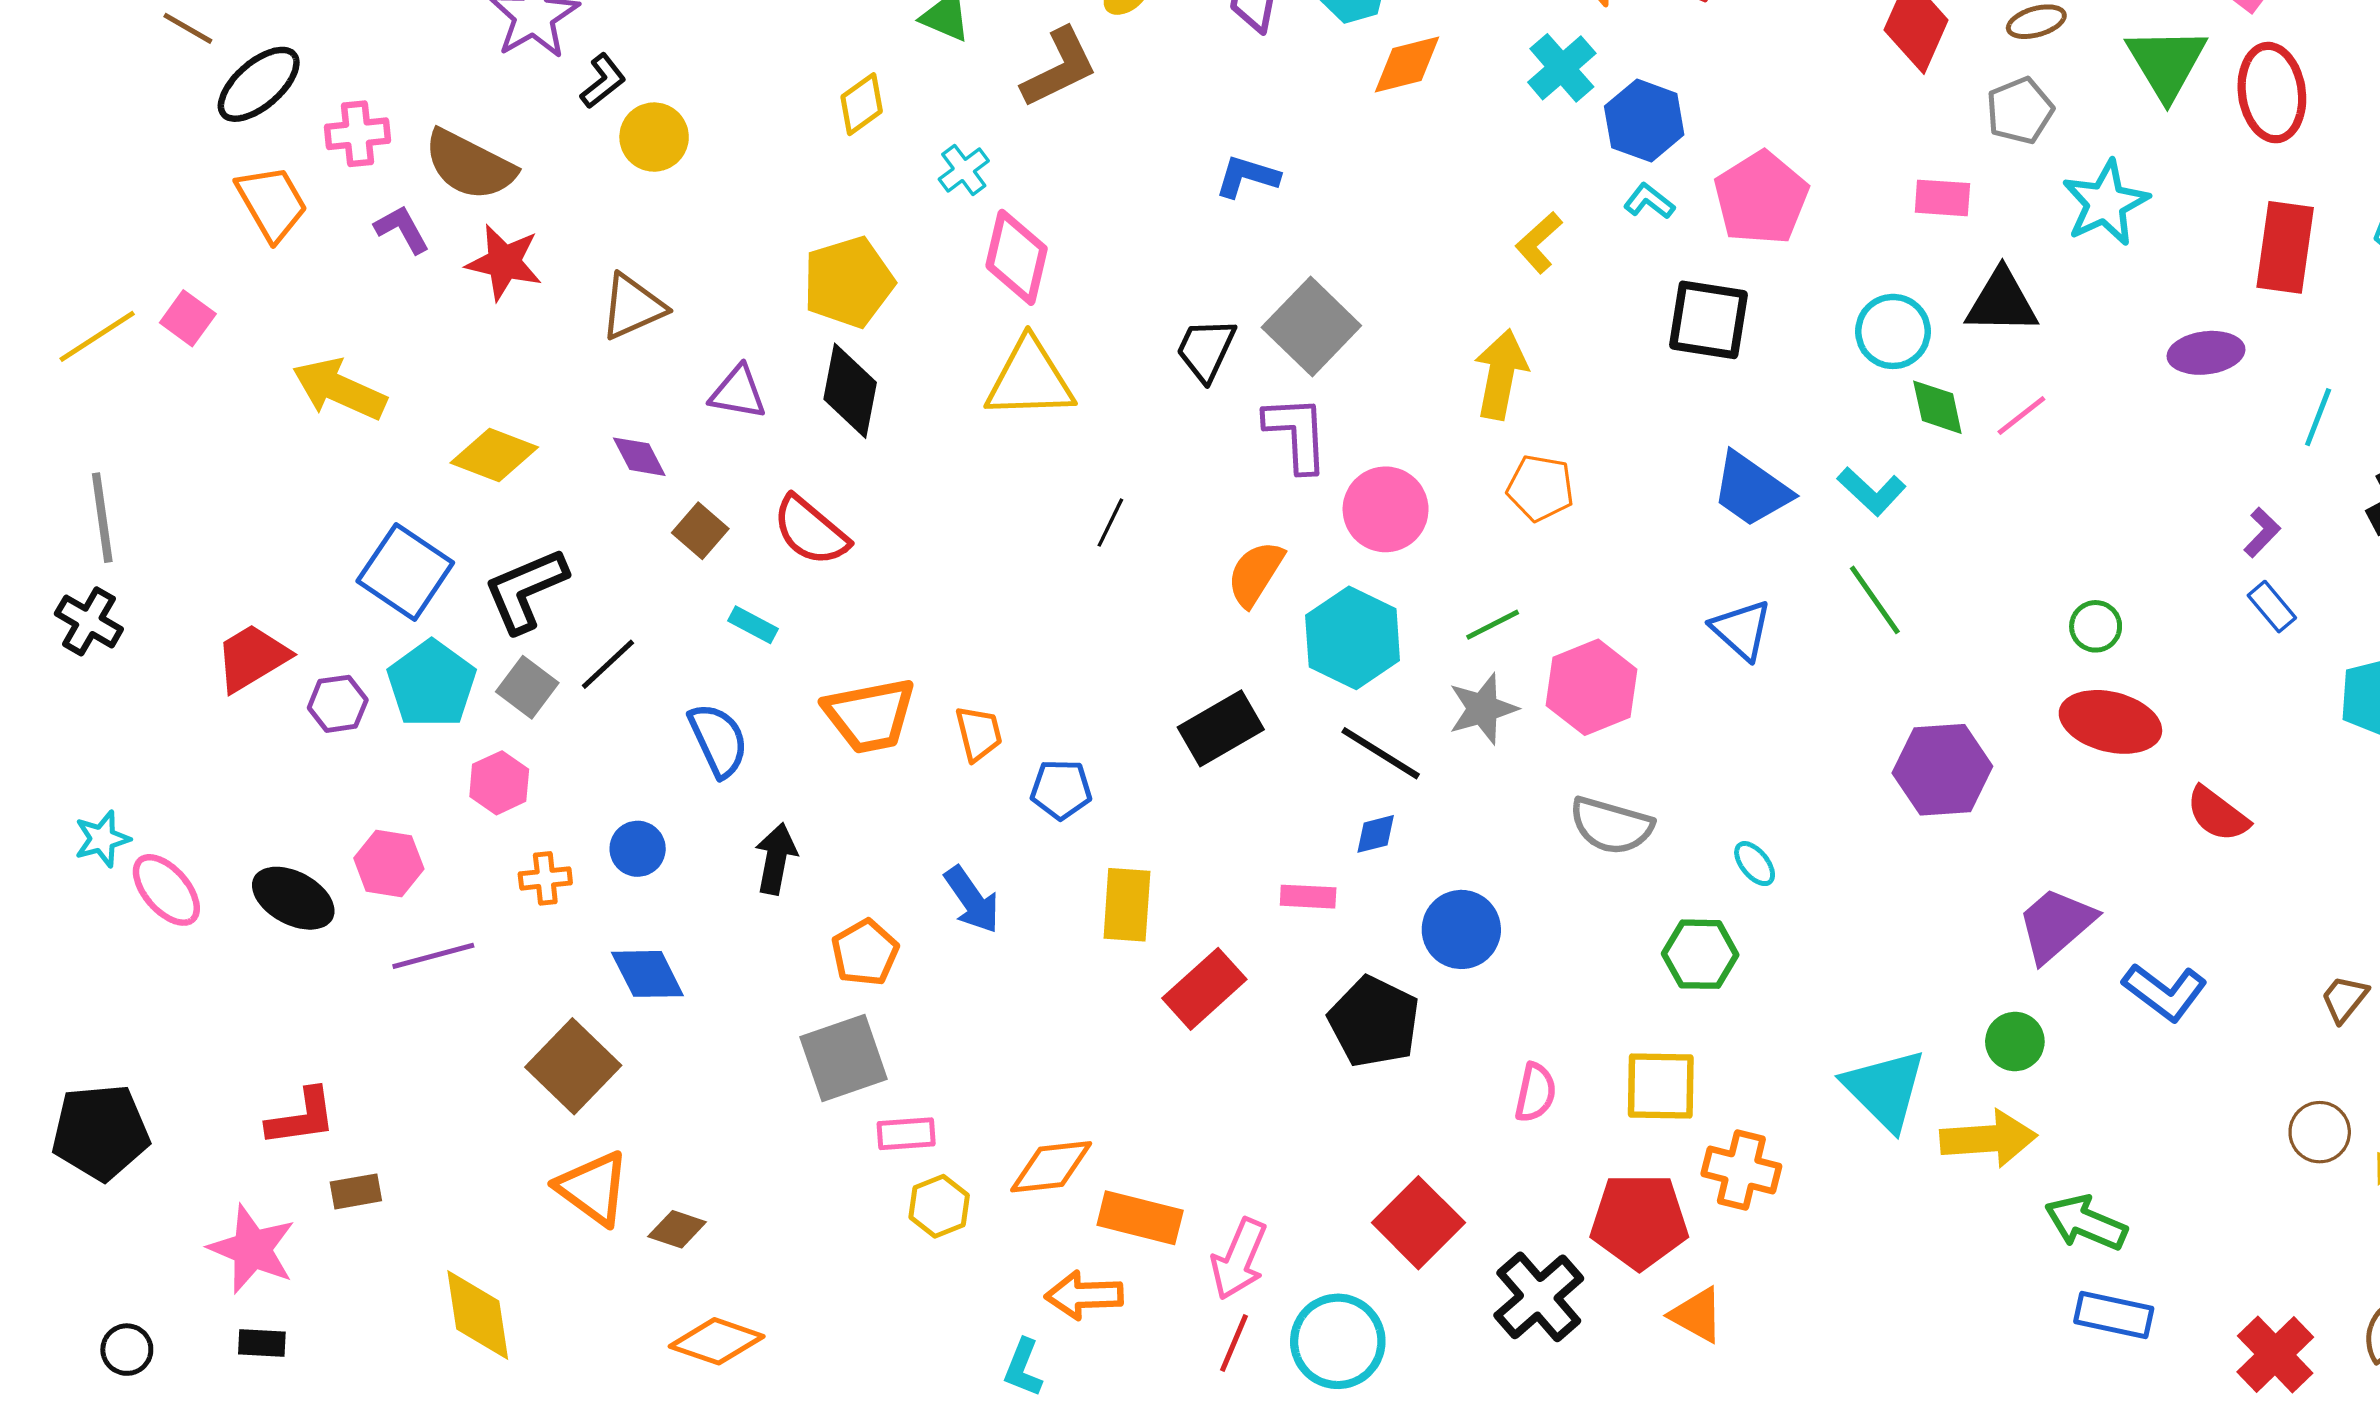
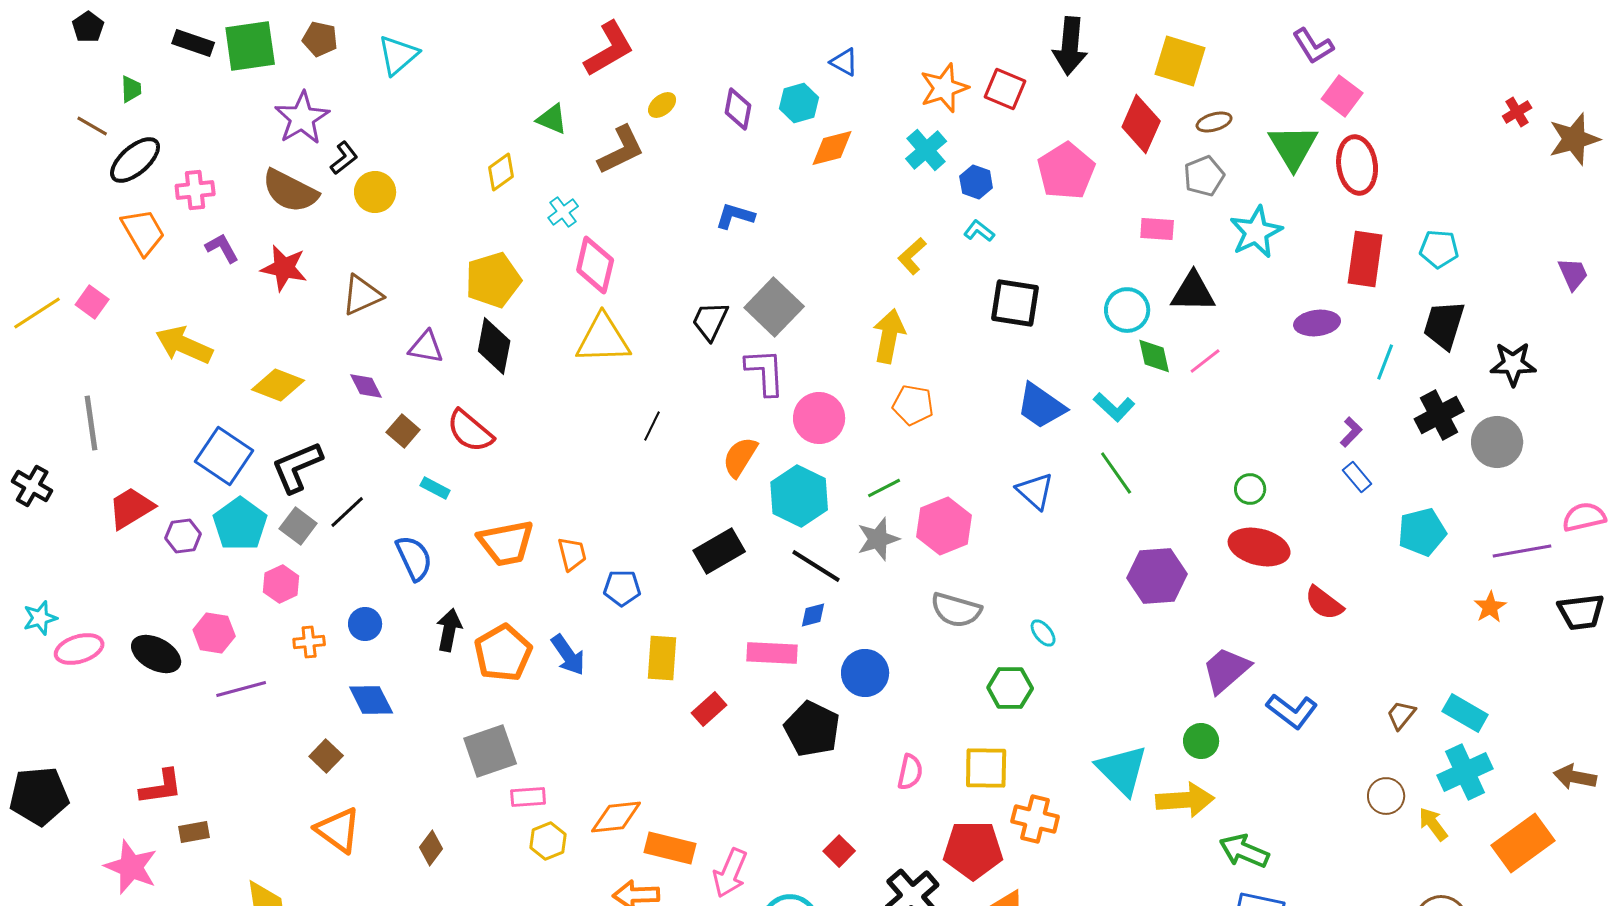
blue hexagon: (1644, 121) -> (976, 182), size x0.7
brown semicircle: (470, 165) -> (290, 191), moved
pink pentagon: (1761, 198) -> (1066, 171), moved
gray line: (102, 518) -> (91, 423), moved
pink ellipse: (166, 890) -> (79, 649), turned -66
pink rectangle: (1308, 897) -> (772, 653), size x1.5
orange pentagon: (865, 953) -> (503, 653), moved, size x1.4
red rectangle: (1204, 989) -> (709, 709), size x0.7
brown square: (573, 1066) -> (326, 756), size x0.6
red square: (1418, 1223) -> (839, 851), size x0.6
brown diamond: (677, 1229) -> (431, 848), moved, turned -72

